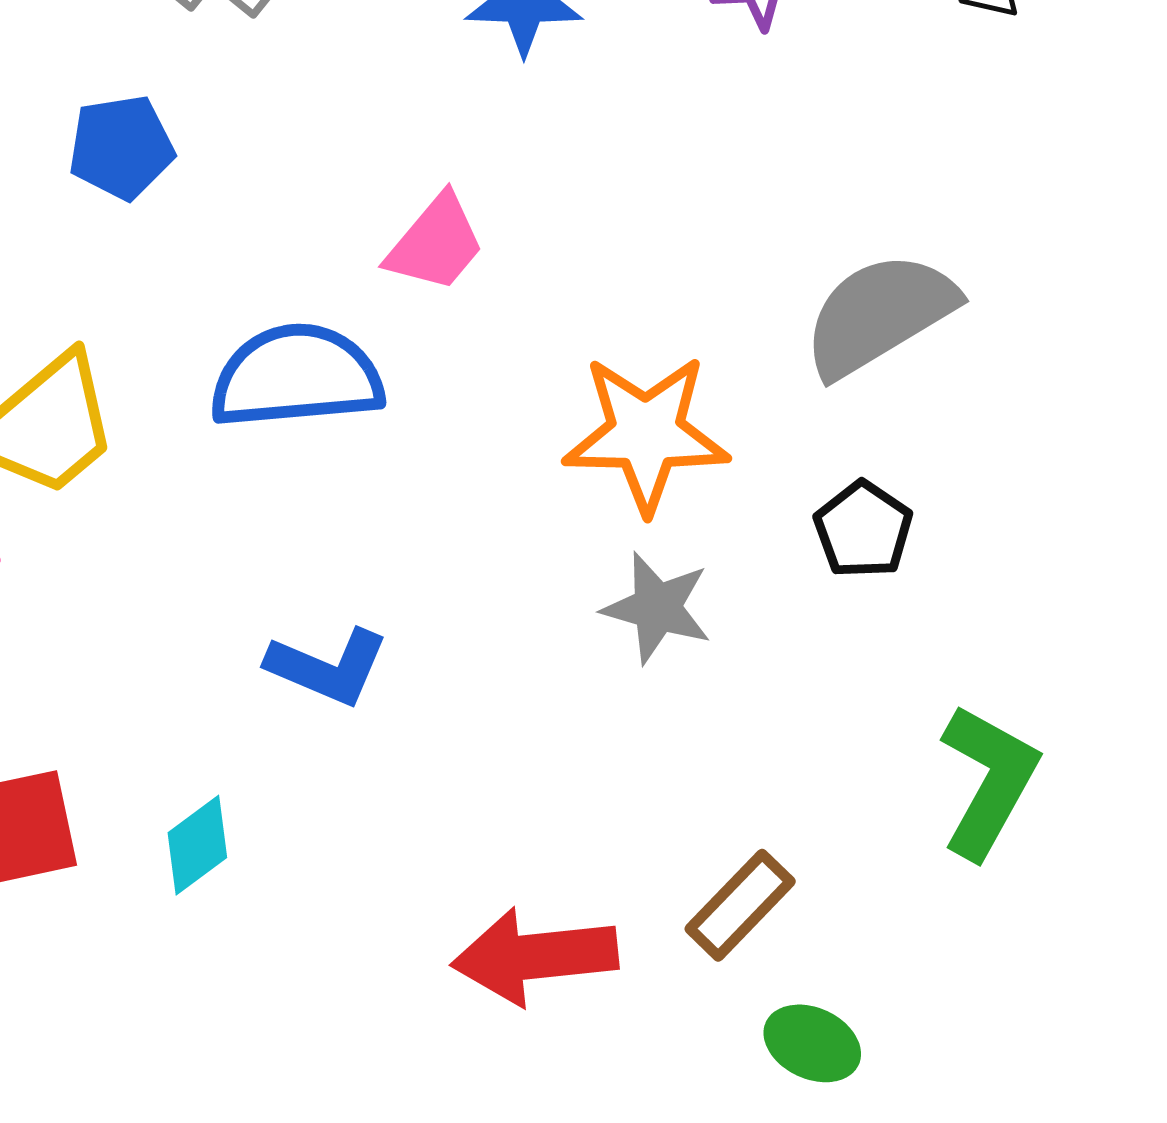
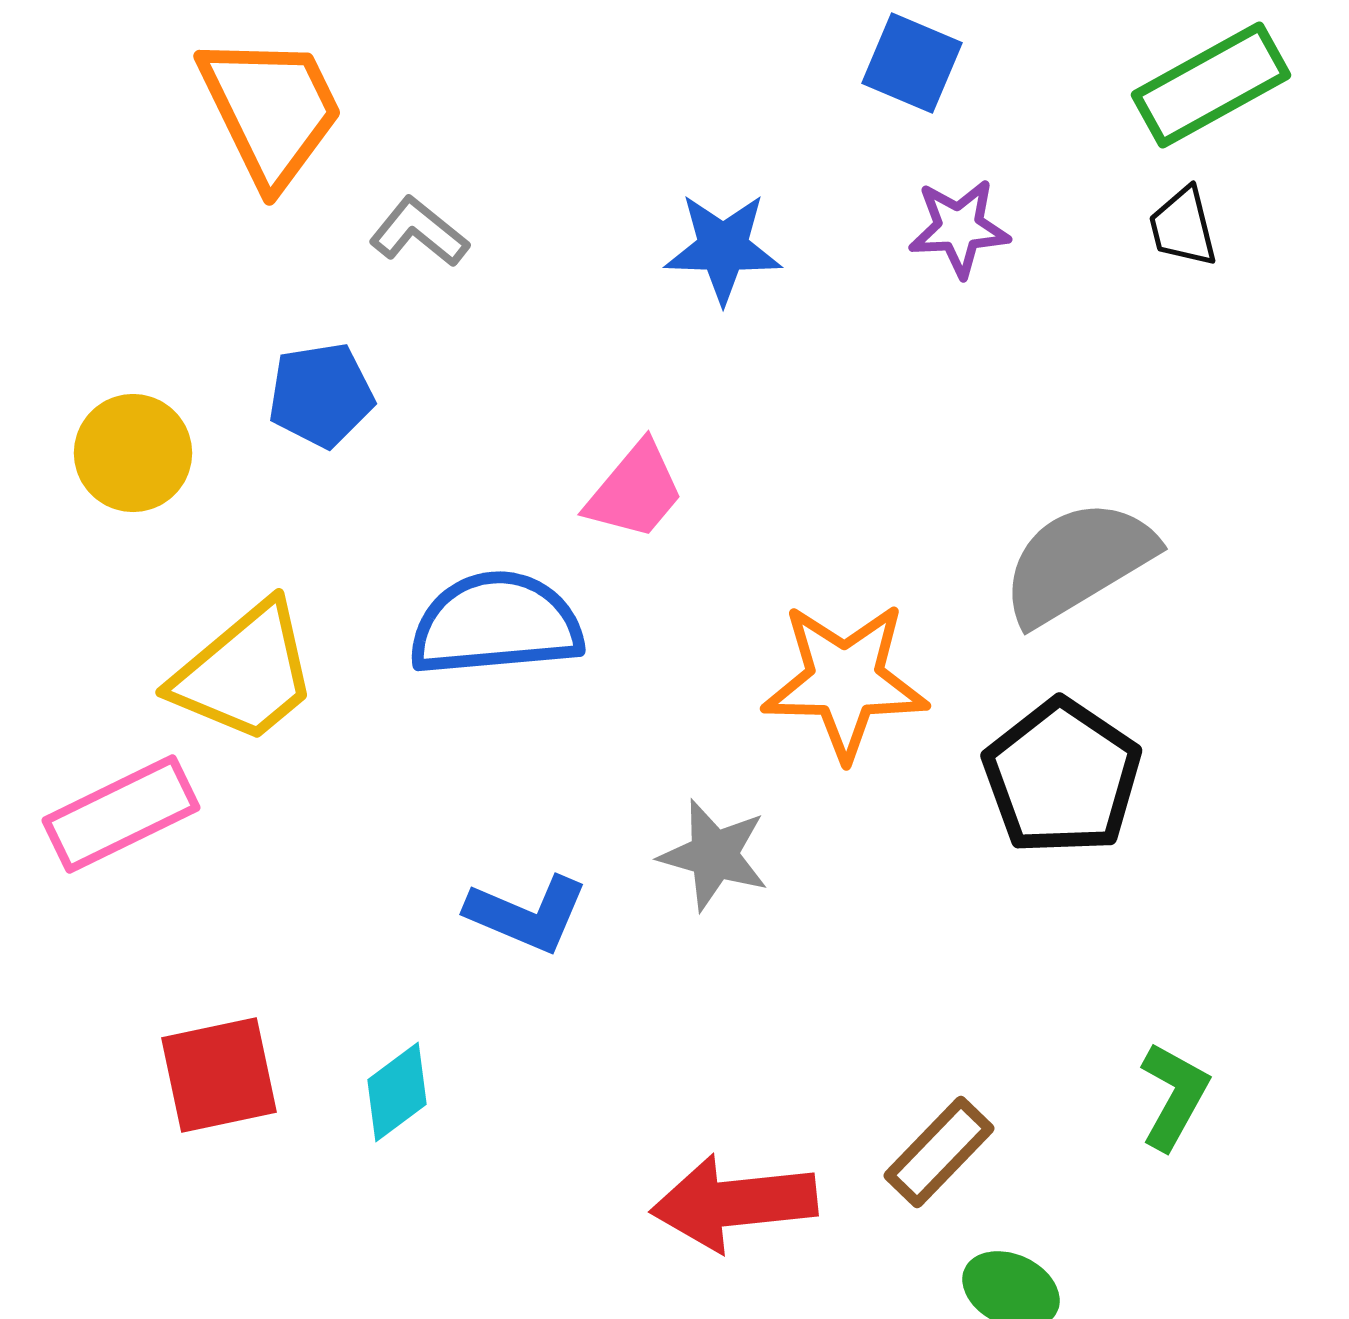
black pentagon: (863, 530) -> (1062, 777), size x1.6
gray star: (657, 608) -> (714, 855), moved
green L-shape: (989, 781) -> (1174, 1096), moved, size x0.7

